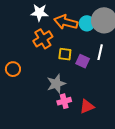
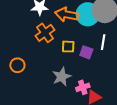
cyan circle: (87, 23) -> (88, 14), size x1.5
pink cross: (64, 101) -> (83, 87), moved

